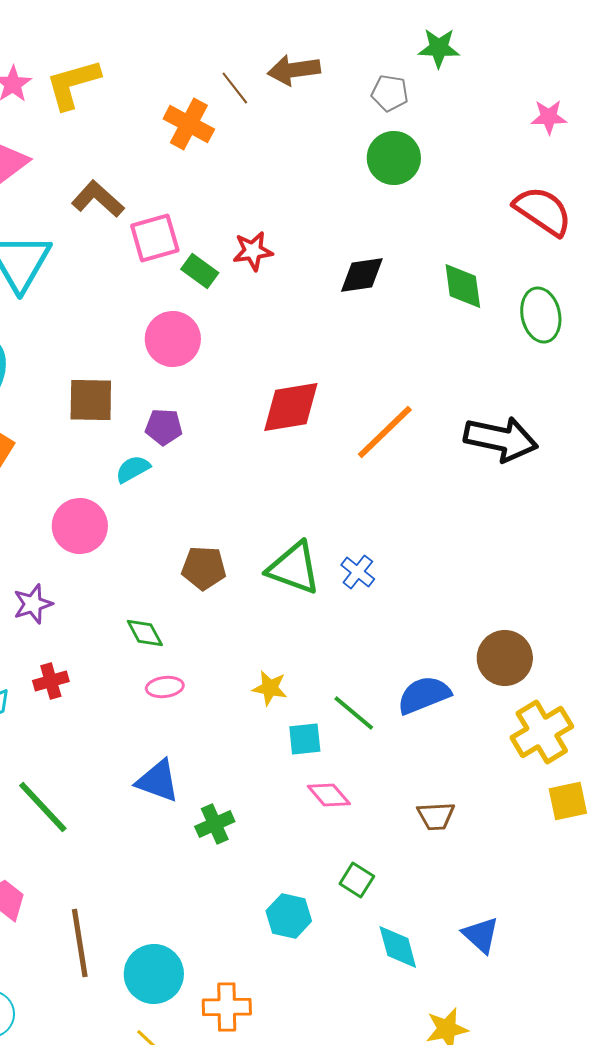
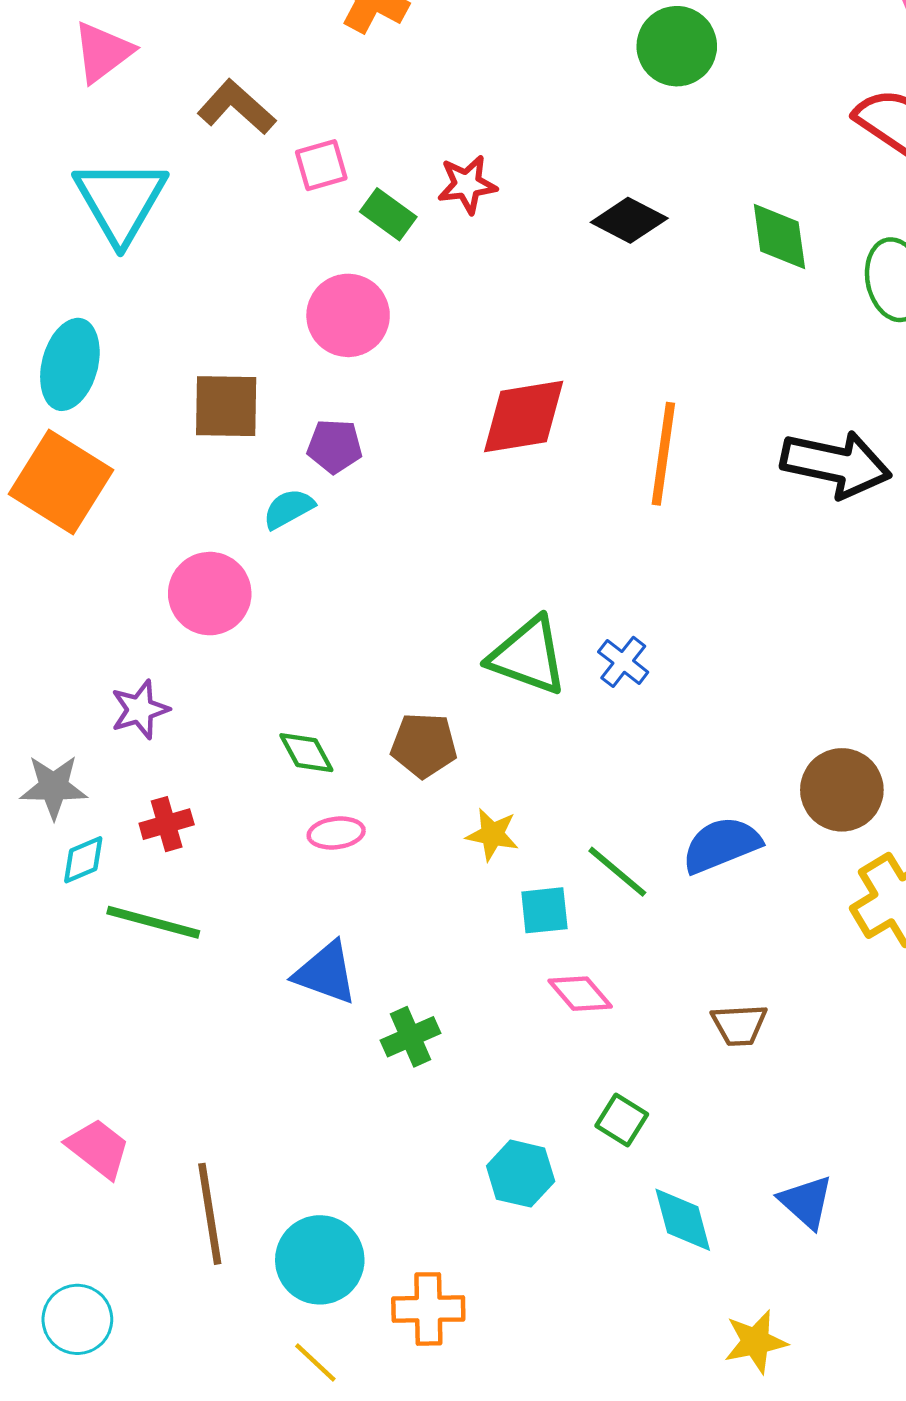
pink square: (155, 238) -> (321, 165), size x0.7
black diamond: (362, 275) -> (629, 220), turned 36
orange line: (385, 432) -> (663, 454), turned -38
brown pentagon: (204, 568) -> (424, 745), moved
green line: (43, 807) -> (153, 922), moved, turned -32

